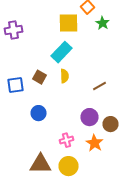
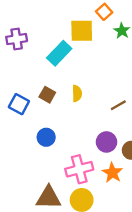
cyan rectangle: (62, 52) -> (59, 53), moved
blue square: (16, 85) -> (19, 104), turned 36
pink cross: (66, 140) -> (79, 169), size x1.6

